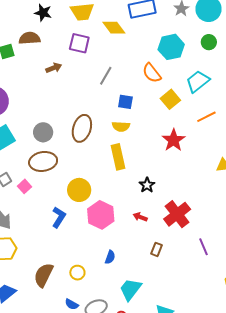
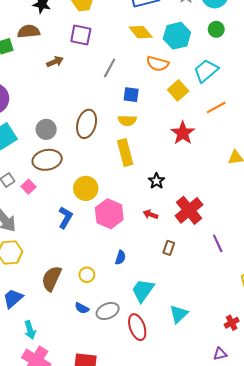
yellow diamond: (114, 28) -> (141, 32), moved
orange semicircle: (152, 73) -> (158, 64), turned -35

